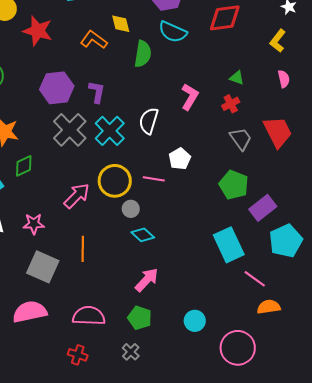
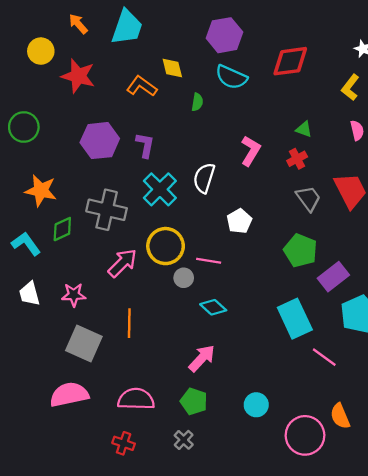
green semicircle: (143, 54) -> (197, 102), size x0.6
gray cross: (70, 130) -> (107, 210), moved, turned -32
pink line: (154, 179) -> (209, 261), moved
cyan diamond: (143, 235) -> (213, 307), moved
orange semicircle: (269, 307) -> (340, 416), moved, turned -105

